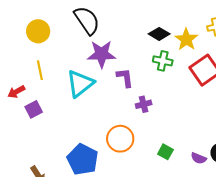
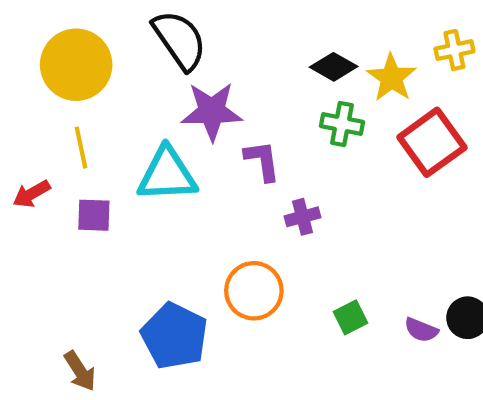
yellow circle: (38, 31) -> (76, 65), size x1.4
cyan triangle: (80, 83) -> (167, 174), turned 36
purple square: (34, 109) -> (94, 215), moved, turned 30
green square: (165, 152) -> (351, 317), turned 35

